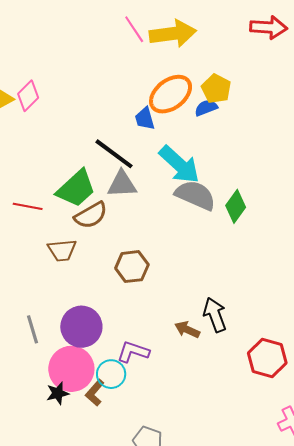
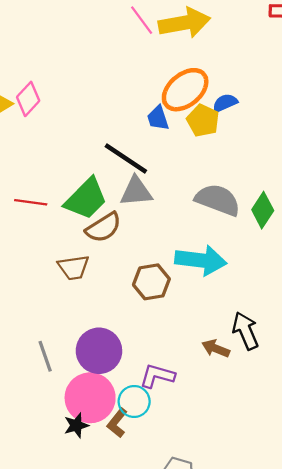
yellow pentagon: (216, 89) -> (203, 121), moved
cyan arrow: (179, 165) -> (201, 260), moved, turned -33
red line: (28, 206) -> (31, 202), moved

